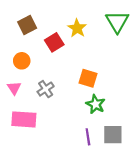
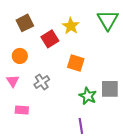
orange square: (88, 78) -> (76, 63), moved
pink rectangle: (24, 119) -> (22, 110), size x0.6
gray square: (113, 135) -> (110, 89), moved

